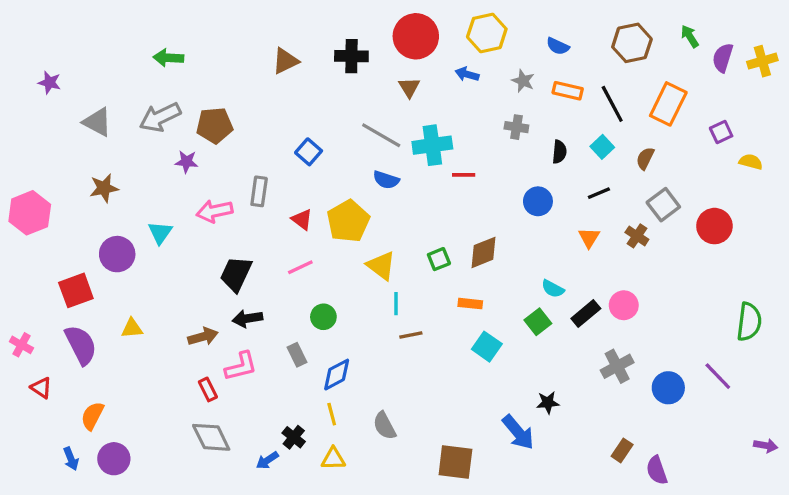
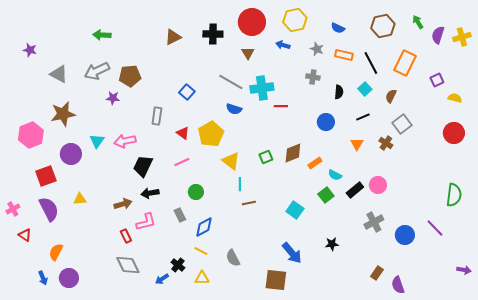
brown star: (104, 188) -> (63, 114), size x1.4
pink arrow: (215, 211) -> (125, 141), moved
pink hexagon: (30, 213) -> (31, 135), moved
red circle: (714, 226) -> (454, 133), moved
orange rectangle: (470, 304) -> (315, 163), moved, turned -40
pink cross: (21, 345) -> (13, 209), turned 32
yellow line: (332, 414) -> (201, 251), turned -48
blue arrow: (518, 432) -> (292, 253), moved

